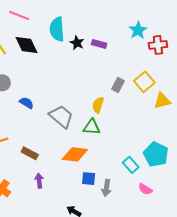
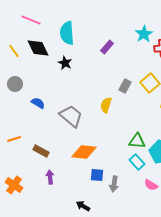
black star: (77, 43) -> (65, 63), moved
purple rectangle: (99, 44) -> (107, 47), turned -64
green triangle: (92, 127) -> (137, 141), moved

